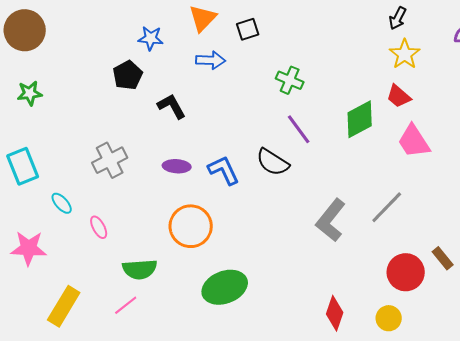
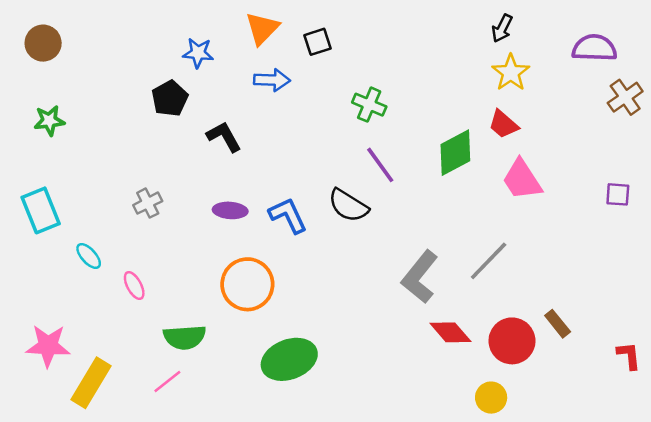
brown circle: (25, 30) -> (43, 43), size x0.7
gray cross: (110, 160) -> (148, 203), size x0.7
pink star: (29, 248) -> (48, 346), moved
red diamond: (335, 313) -> (450, 332), moved, turned -60

